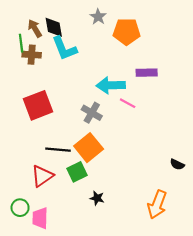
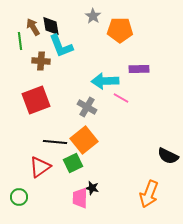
brown cross: (32, 55) -> (41, 61), moved
black semicircle: (177, 164) -> (168, 156), size x1.5
pink trapezoid: (40, 218) -> (80, 198), moved

